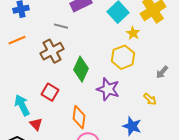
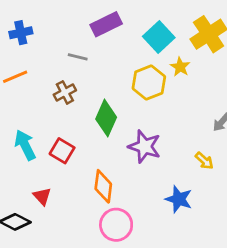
brown cross: (52, 51) -> (65, 92), size x0.7
yellow hexagon: (123, 57) -> (149, 82), moved
cyan arrow: (22, 105) -> (25, 145), moved

